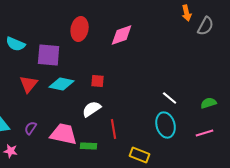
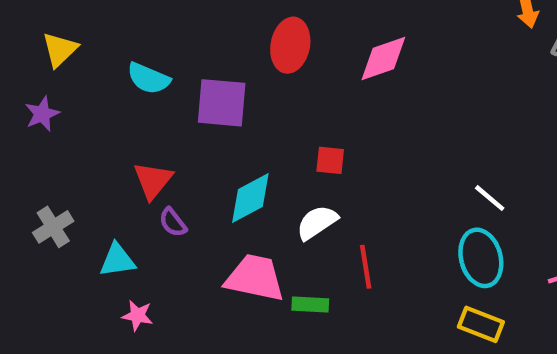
red triangle: (29, 84) -> (153, 180), moved
cyan diamond: (62, 84) -> (250, 198), moved, turned -40
purple semicircle: (31, 128) -> (173, 222), moved, turned -72
yellow rectangle: (140, 155) -> (481, 324), moved

